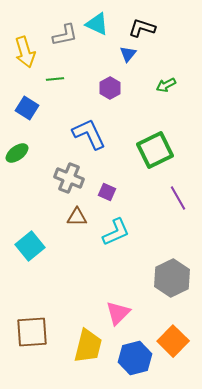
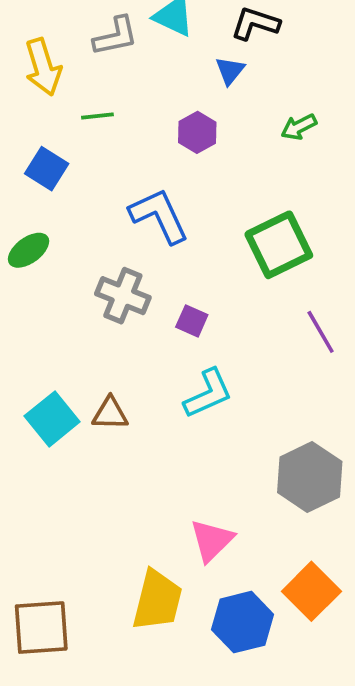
brown triangle: (77, 217) -> (110, 413), moved
brown square: (32, 332) -> (41, 628), moved

